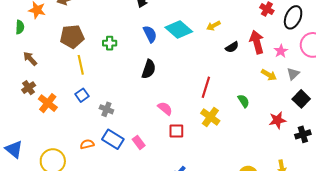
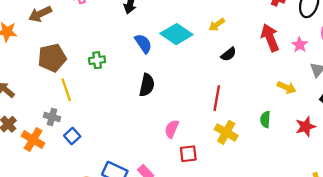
black semicircle: (232, 47) -> (229, 54), moved
yellow arrow: (269, 75) -> (287, 87), moved
blue square: (82, 95) -> (72, 136), moved
green semicircle: (244, 101) -> (265, 119), moved, turned -136
pink semicircle: (165, 108) -> (172, 129), turned -98
gray cross: (106, 109) -> (52, 117), moved

